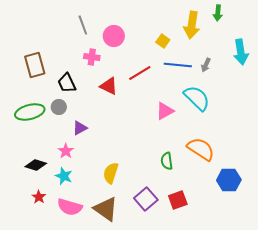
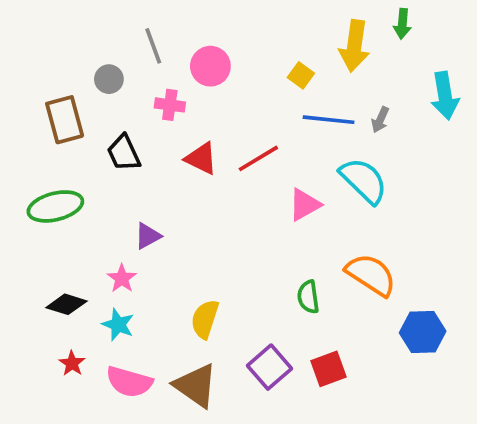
red line: (140, 73) -> (258, 158), moved
gray circle: (59, 107) -> (109, 79), moved

